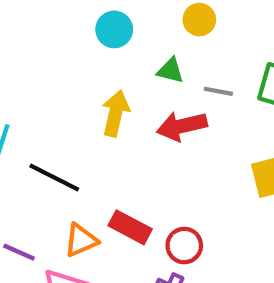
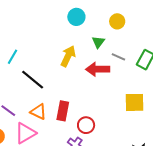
green triangle: (170, 70) -> (98, 42), turned 40
red rectangle: (130, 227) -> (63, 111), turned 60
orange triangle: (81, 240) -> (38, 112), turned 36

